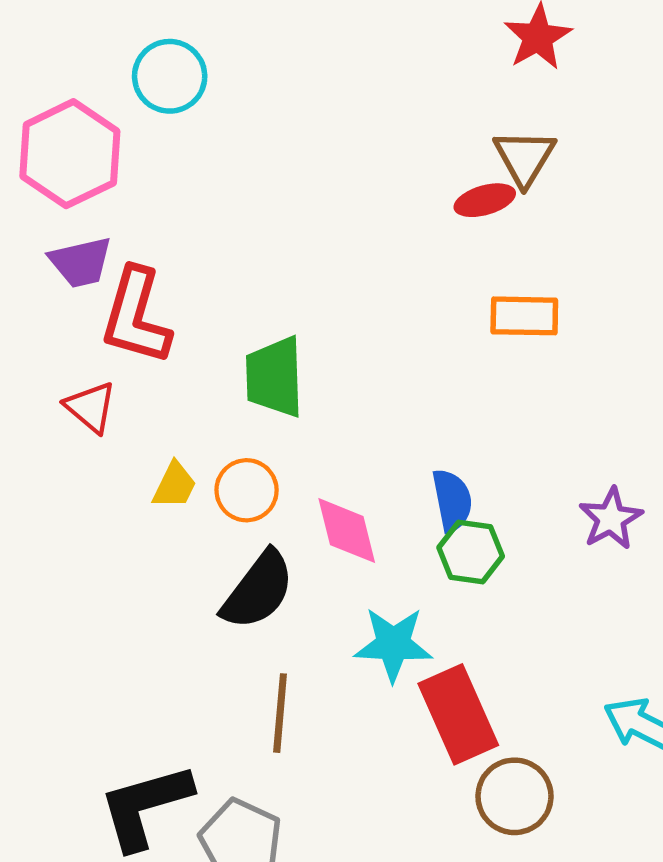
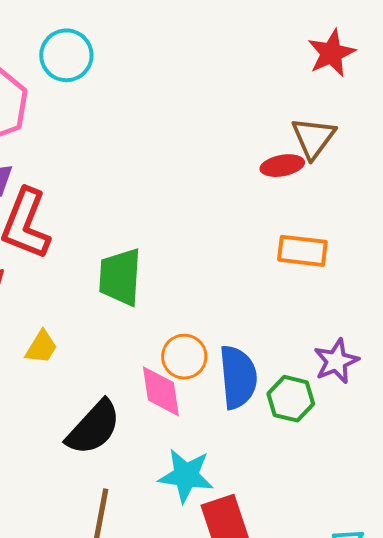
orange circle: (247, 490) -> (184, 357), moved
blue semicircle: (452, 500) -> (238, 377), size x1.4
purple star: (611, 519) -> (336, 361), moved
green hexagon: (471, 552) -> (291, 399), moved

